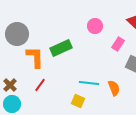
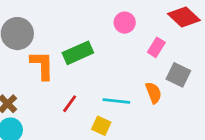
red line: (40, 85) -> (70, 104), moved
orange semicircle: (114, 88) -> (154, 93), moved

